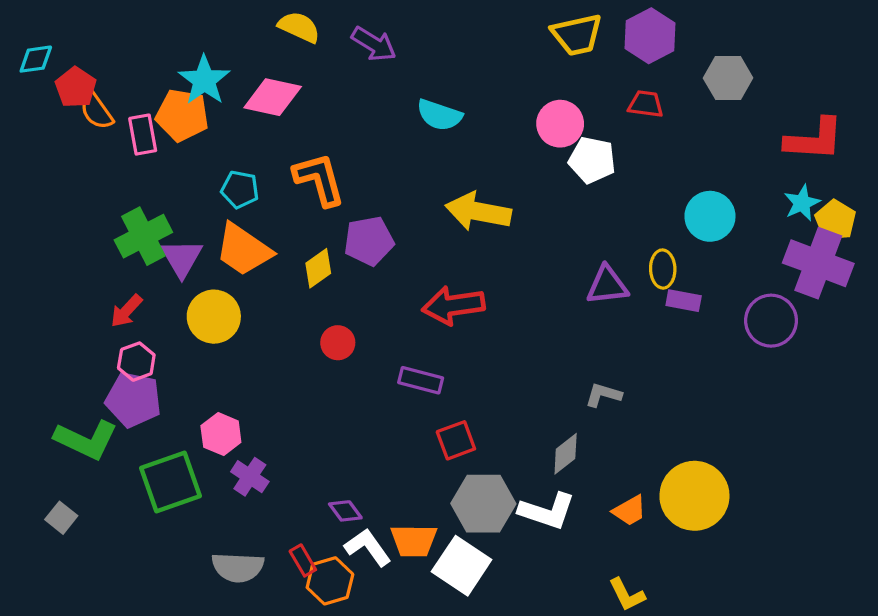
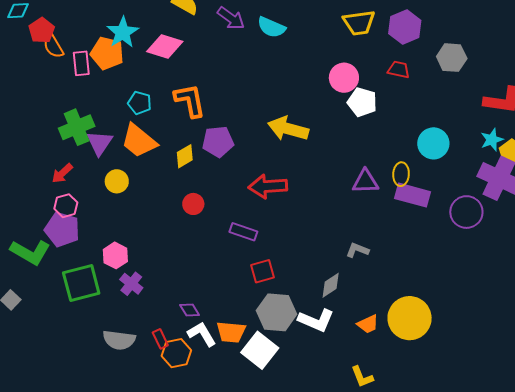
cyan semicircle: (439, 115) -> (271, 27), moved
purple rectangle: (684, 301) -> (413, 195), size x1.6
yellow circle: (214, 317) -> (117, 181), size x0.7

